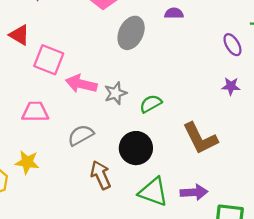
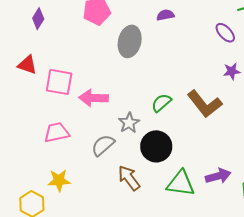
gray star: (115, 93) -> (129, 123), moved
brown L-shape: (200, 138) -> (205, 104), moved

